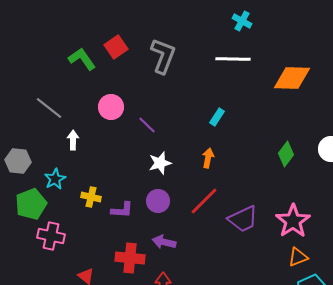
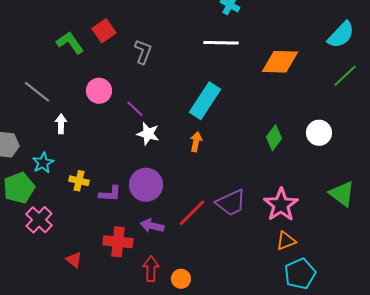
gray L-shape: (163, 56) -> (143, 52), moved, size x0.7
cyan rectangle: (217, 117) -> (205, 101), size x2.0
white star: (160, 163) -> (148, 134), moved, turned 30
purple circle: (158, 201) -> (146, 185), size x1.4
red line: (204, 201) -> (192, 213), moved
pink cross: (51, 236) -> (39, 220), turned 32

